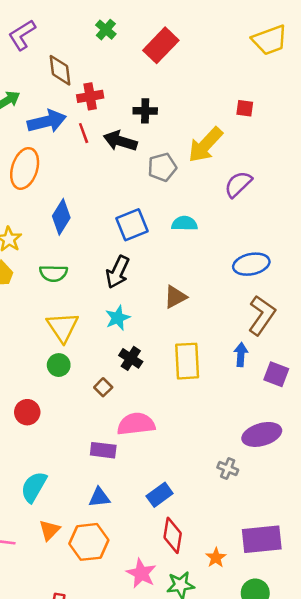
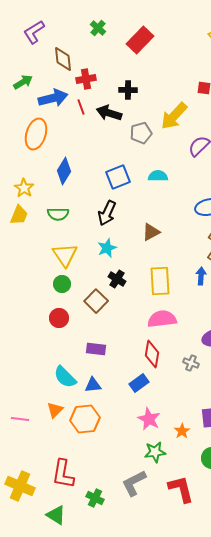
brown square: (103, 387) -> (96, 301), size x1.6
red circle: (27, 412) -> (59, 318), moved
pink semicircle: (136, 424) -> (162, 319), moved
cyan semicircle: (34, 487) -> (65, 377), moved, turned -75
red diamond: (173, 535) -> (152, 354), moved
pink star: (141, 573) -> (149, 419), moved

